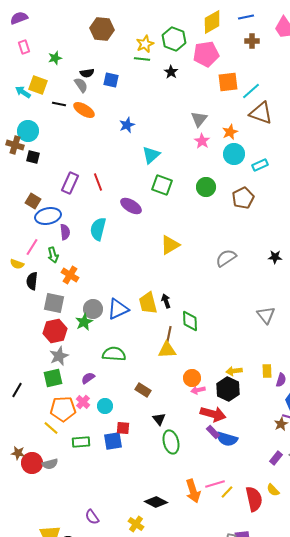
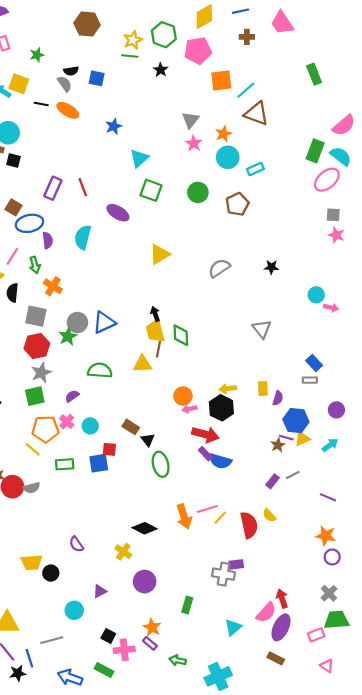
yellow trapezoid: (148, 303) -> (155, 331), moved
yellow triangle: (167, 350) -> (142, 364), moved
brown rectangle: (143, 390) -> (131, 427), moved

